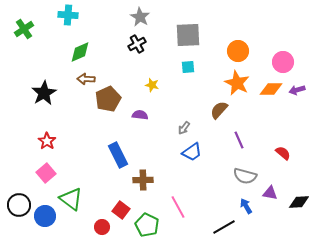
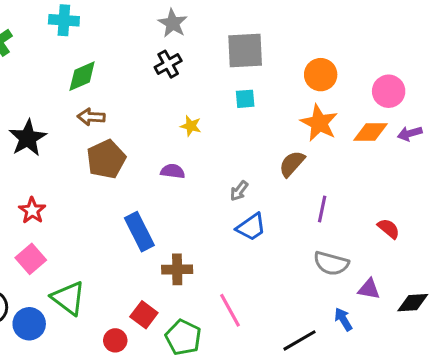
brown pentagon: (108, 99) -> (106, 159), moved
purple line: (239, 140) -> (322, 209), turned 36
blue arrow: (246, 206) -> (343, 319), moved

